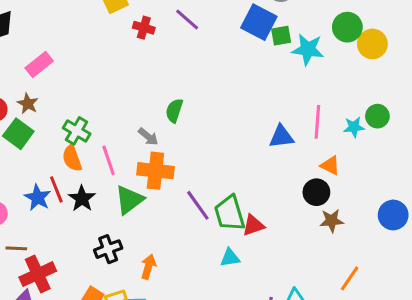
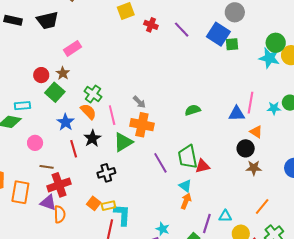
purple line: (187, 19) -> (182, 30), moved
red cross: (144, 28) -> (151, 25), moved
cyan star: (308, 49) -> (269, 58), moved
green semicircle: (174, 111) -> (193, 110), moved, turned 49
blue triangle: (281, 137) -> (237, 114), moved
orange semicircle: (72, 158) -> (88, 111), turned 150
red line: (56, 189) -> (74, 149), moved
blue star: (38, 198) -> (65, 122), moved
purple line: (198, 205) -> (160, 163), moved
cyan triangle: (230, 258) -> (185, 186), turned 40
orange arrow: (148, 267) -> (186, 201), moved

